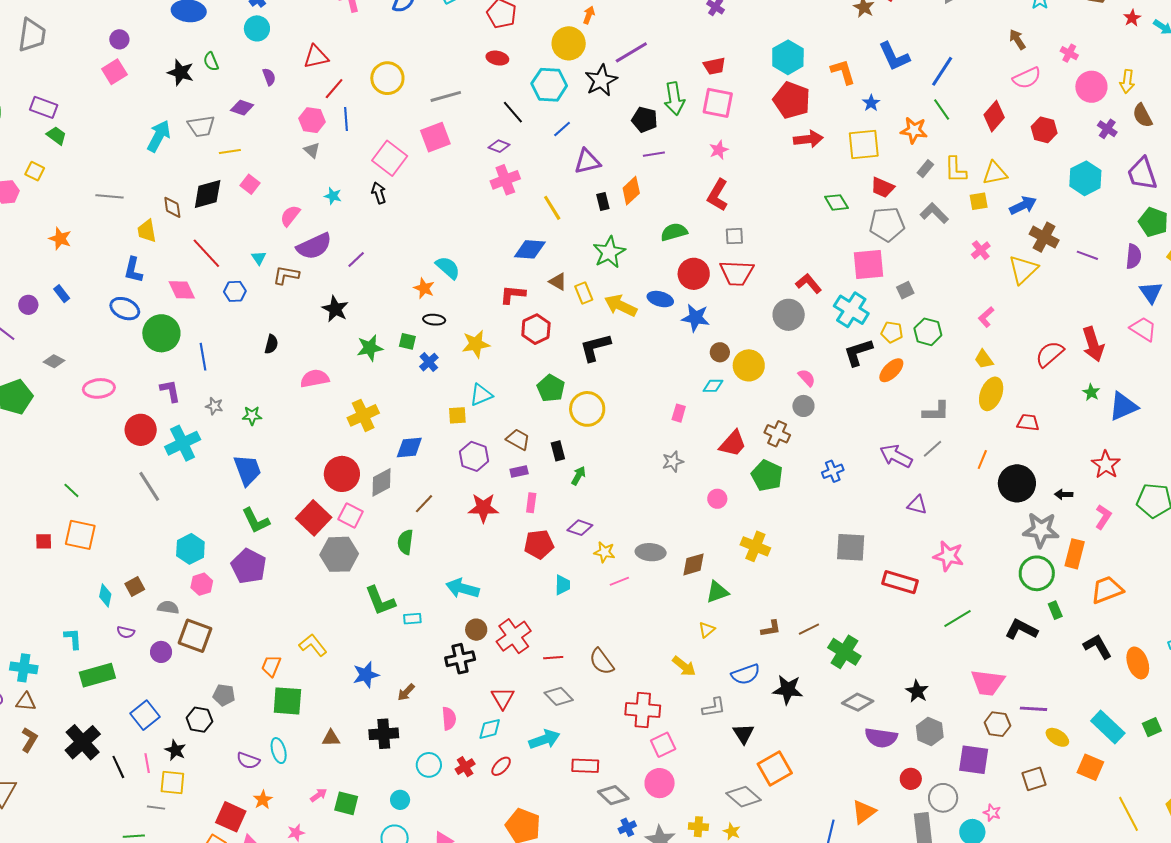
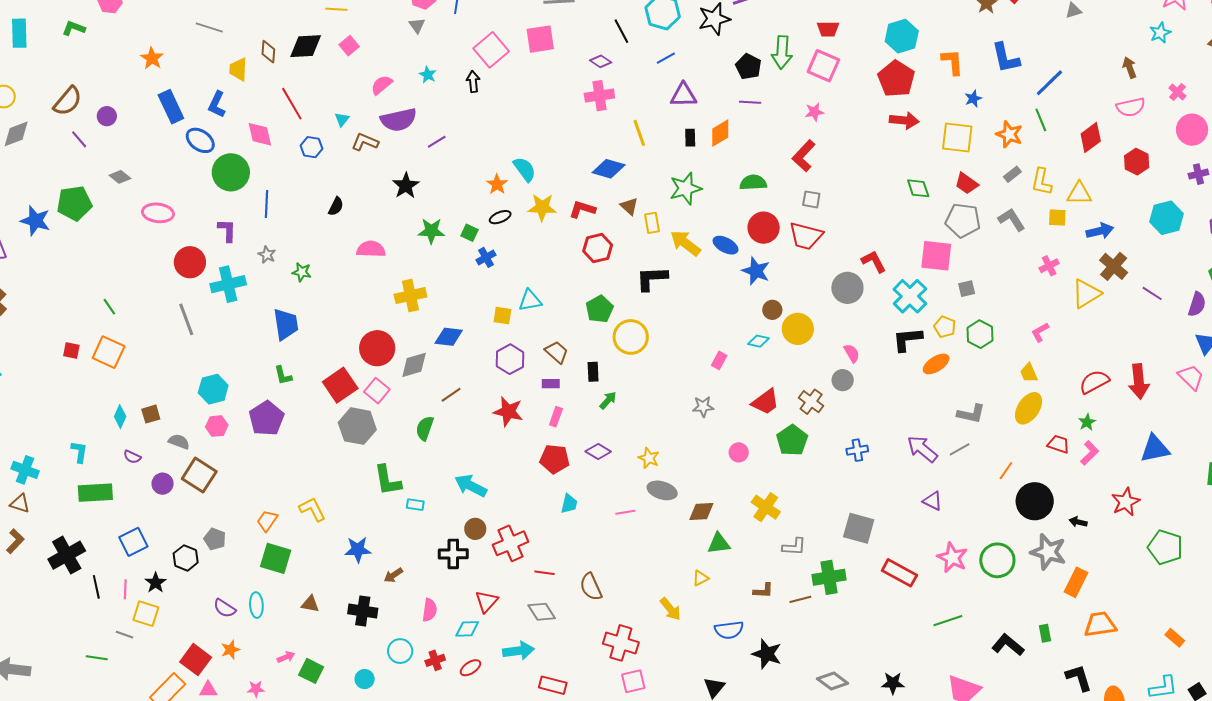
purple cross: (1107, 129) -> (1198, 174), turned 30
blue rectangle: (62, 294) -> (171, 107), moved, size x1.8
black ellipse: (434, 320) -> (500, 217), turned -40
yellow star: (476, 344) -> (542, 207), moved
green star: (1091, 392) -> (1087, 422), moved
pink L-shape: (1103, 517) -> (1090, 453), moved
green L-shape: (256, 521) -> (283, 375), size x0.7
yellow star: (604, 552) -> (649, 458), moved
green circle: (1037, 573) -> (997, 560), moved
green cross: (844, 652) -> (829, 577), moved, turned 36
black star: (917, 691) -> (893, 683), turned 30
gray L-shape: (714, 707) -> (794, 547), moved

